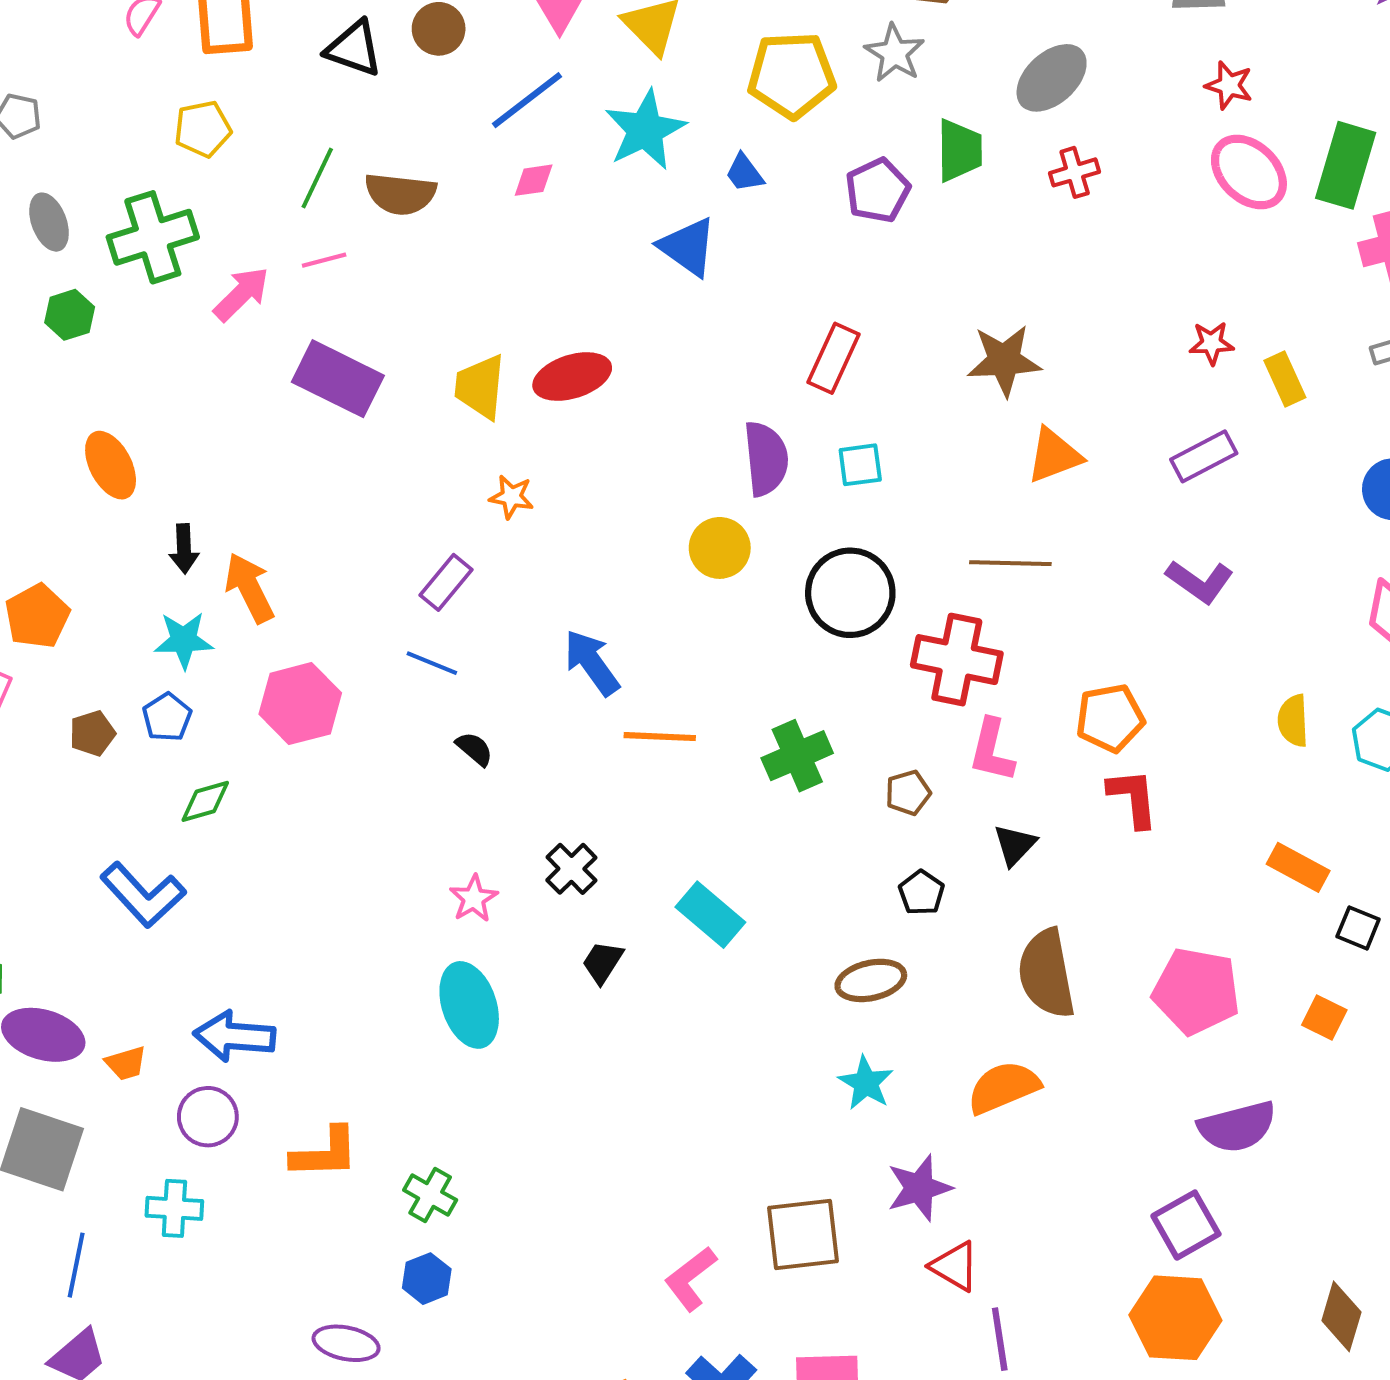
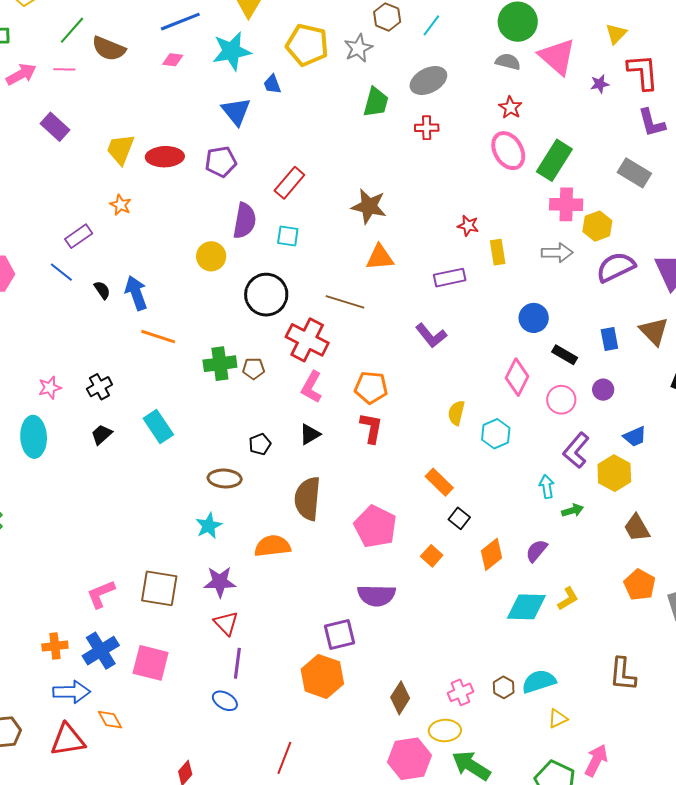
purple pentagon: (878, 190) -> (221, 162), moved
purple rectangle: (338, 379) -> (55, 127), size x0.7
black semicircle: (474, 749) -> (102, 290), moved
brown pentagon: (908, 793) -> (254, 369), moved

